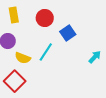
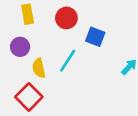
blue square: (68, 33) -> (95, 37), turned -35
yellow semicircle: (23, 58) -> (39, 68), turned 56

